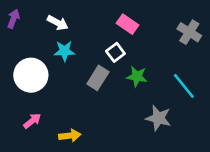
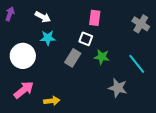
pink rectangle: (128, 24) -> (95, 18), turned 63
white square: (115, 52) -> (86, 39), turned -32
pink arrow: (32, 121) -> (24, 90), size x1.5

